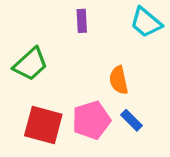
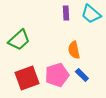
purple rectangle: (82, 21) -> (66, 13), moved
red square: (43, 125) -> (27, 78), turned -35

